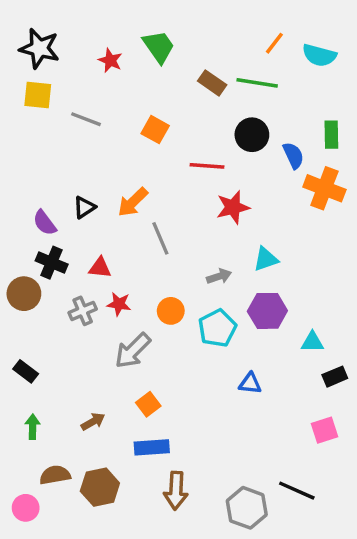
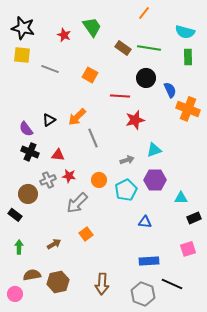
orange line: (274, 43) -> (144, 13), moved
green rectangle: (331, 135) -> (188, 57), moved
brown circle: (24, 294) -> (28, 194), moved
blue rectangle: (152, 447) -> (149, 261), moved

